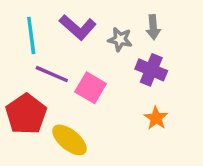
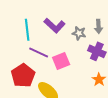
pink square: (91, 88) -> (61, 61), turned 36

